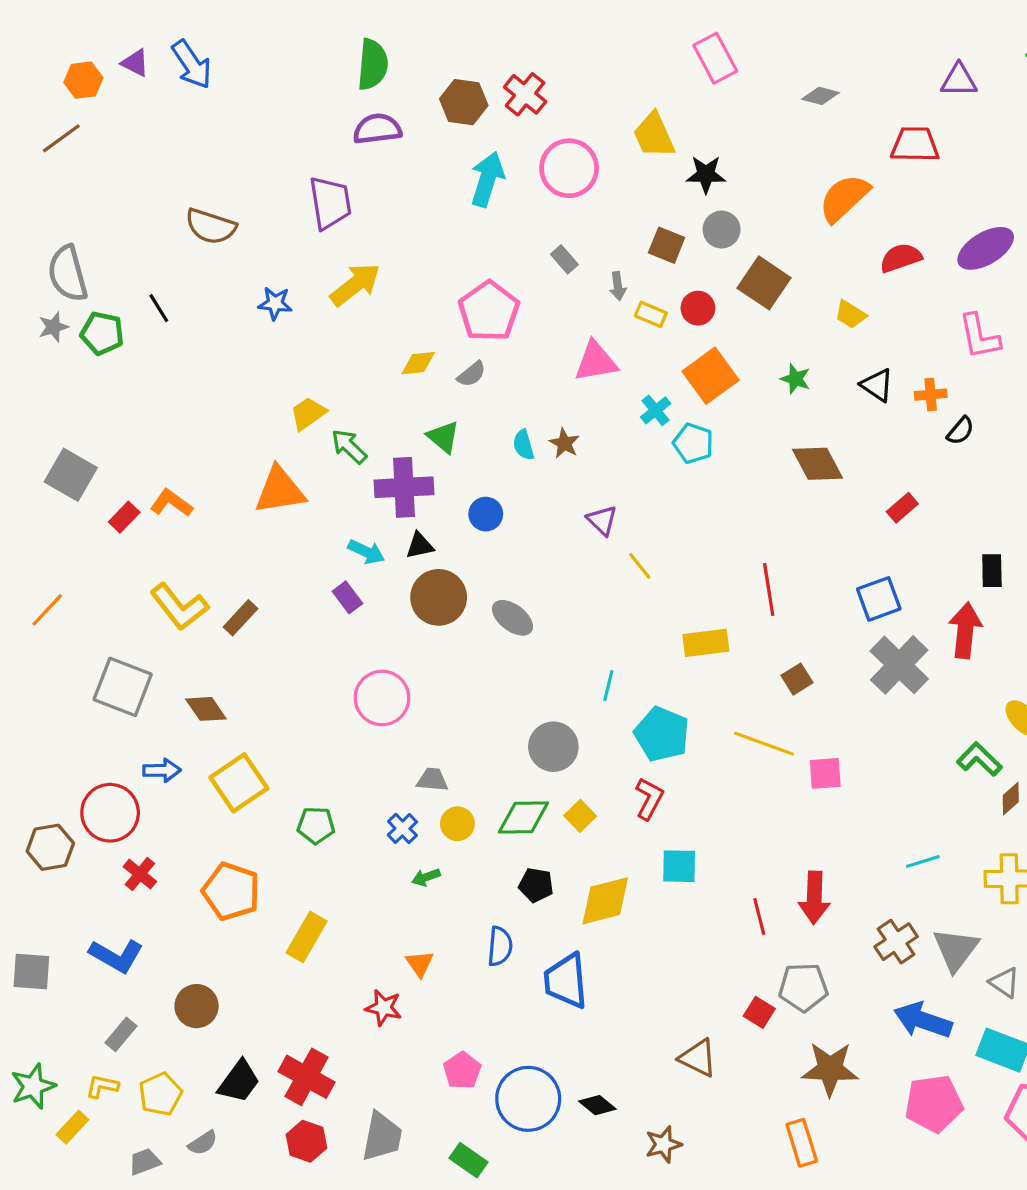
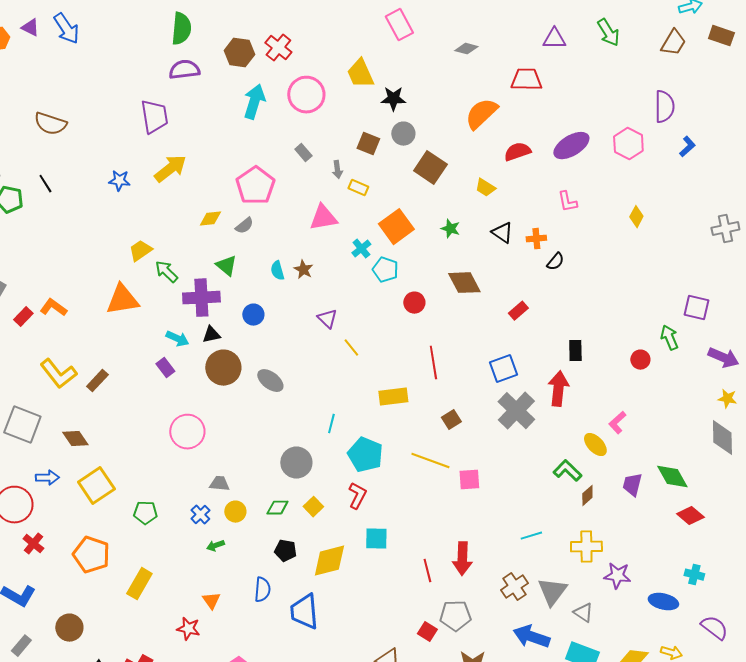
brown semicircle: (211, 226) -> (50, 124), moved
red circle: (698, 308) -> (414, 303), moved
pink L-shape: (979, 336) -> (567, 202), size x0.7
green diamond: (523, 817) -> (277, 508), size x0.7

